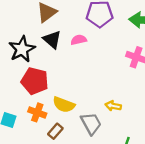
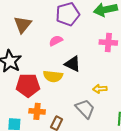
black triangle: (52, 40) -> (73, 64), moved
yellow semicircle: (64, 105) -> (53, 76), moved

